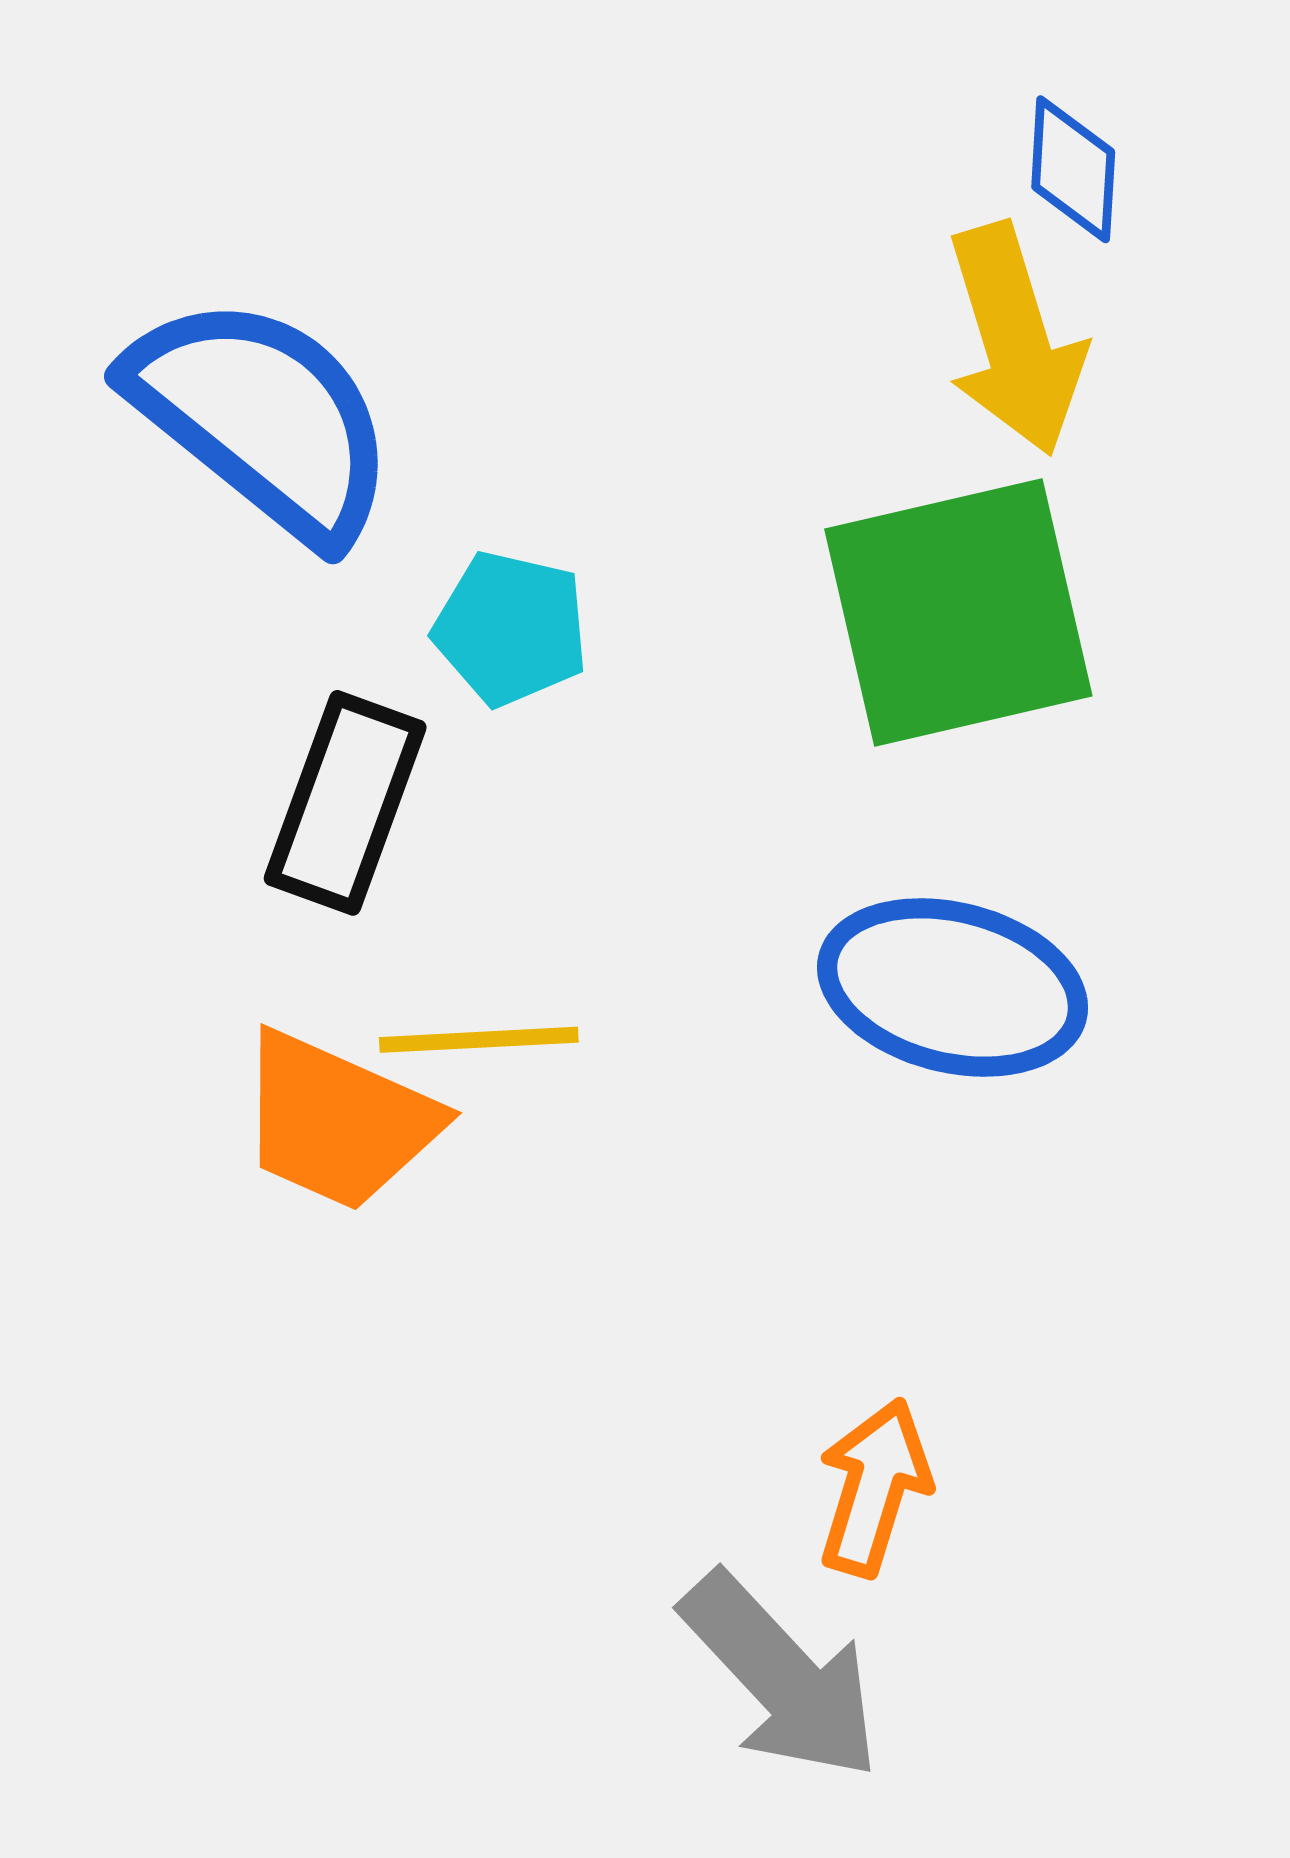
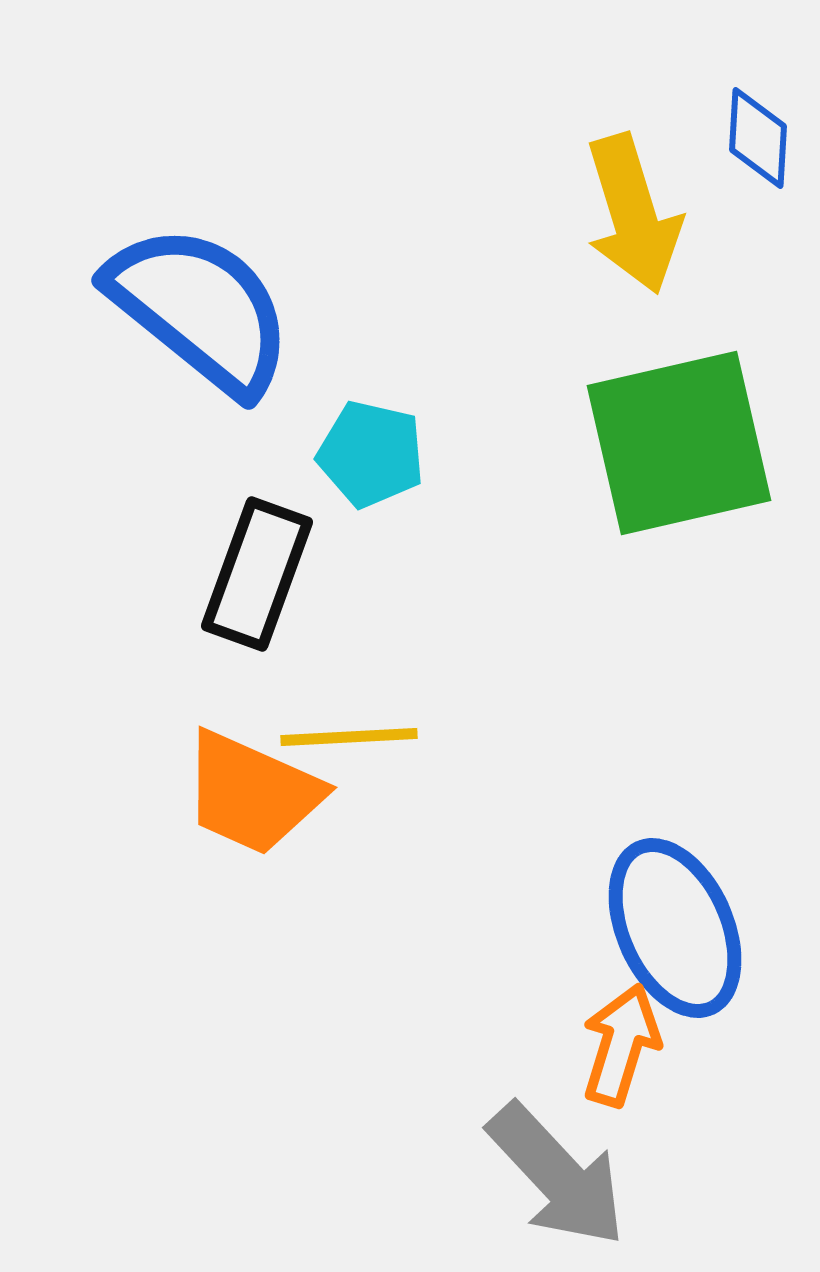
yellow arrow: (1015, 339) -> (633, 214), moved
blue ellipse: (953, 987) -> (675, 928), moved, turned 52

